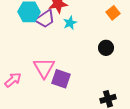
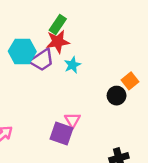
orange square: (113, 13) -> (130, 81), moved
pink triangle: (44, 68) -> (72, 120), moved, size x0.6

